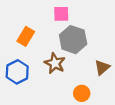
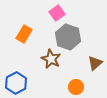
pink square: (61, 14) -> (57, 13), turned -35
blue hexagon: (17, 72) -> (16, 83), moved

